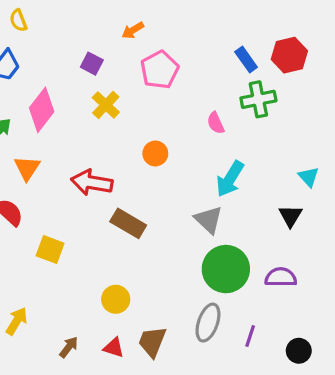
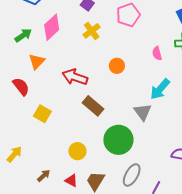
green circle: (226, 269) -> (118, 140), moved

